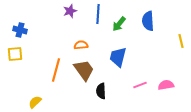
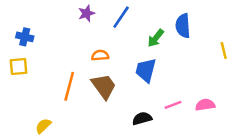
blue line: (98, 14) -> (121, 17), turned 30
green arrow: (119, 24) -> (156, 38), moved
black semicircle: (101, 91) -> (142, 118), moved, turned 77

